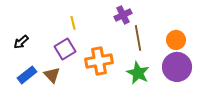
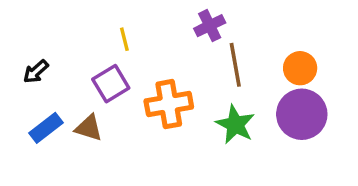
brown triangle: (52, 75) -> (89, 128), turned -30

